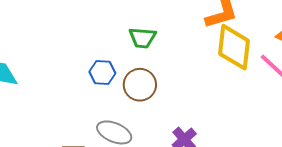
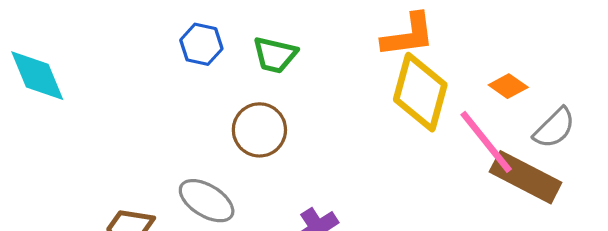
blue hexagon: (102, 73) -> (201, 44), moved

